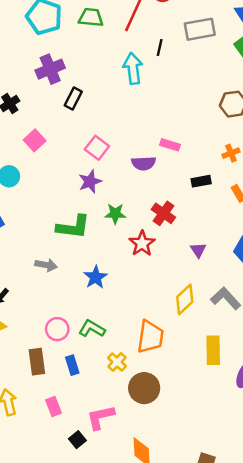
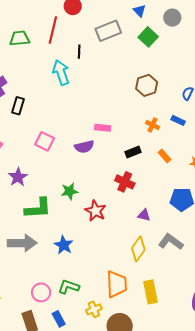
orange cross: (231, 153) -> (152, 125), turned -32
purple star: (90, 182) -> (18, 177), moved
red cross: (163, 213) -> (125, 182), moved
purple triangle: (198, 250) -> (144, 215), moved, turned -32
gray arrow: (46, 265) -> (22, 243), size x1.6
yellow rectangle: (213, 350) -> (150, 292), moved
yellow cross: (117, 362) -> (94, 309), turned 35

